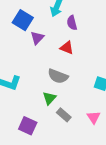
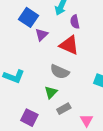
red triangle: (67, 48) -> (69, 45), size x1.5
gray rectangle: (64, 115) -> (64, 109), turned -72
pink triangle: (94, 117) -> (87, 120), moved

